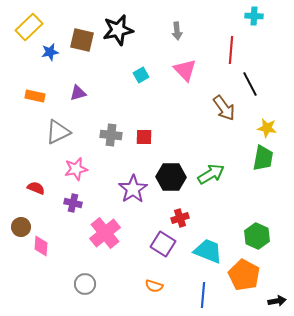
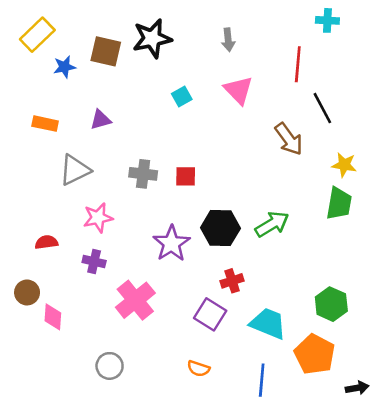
red semicircle: (36, 188) -> (46, 242), turned -30

